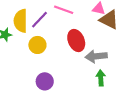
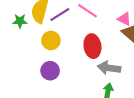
purple circle: (45, 81) -> (50, 71), moved

